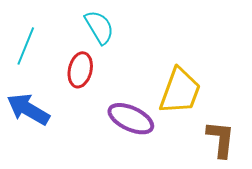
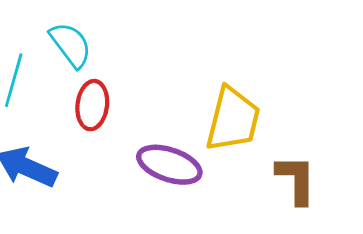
cyan semicircle: (99, 27) -> (71, 45), moved

